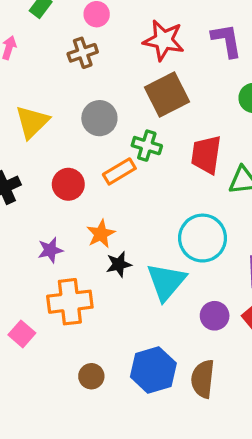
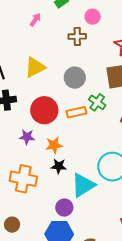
red circle: (68, 184) -> (44, 110), size x1.4
purple star: (50, 250) -> (27, 137), moved
purple circle: (215, 316) -> (64, 208), moved
brown circle: (91, 376) -> (12, 225), moved

